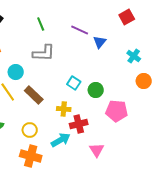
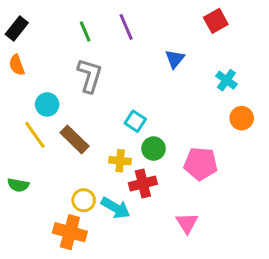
purple line: (80, 30) -> (126, 27), moved, turned 42
gray L-shape: (44, 53) -> (90, 76), turned -75
green circle: (96, 90) -> (154, 149), moved
yellow circle: (30, 130) -> (84, 200), moved
cyan arrow: (61, 140) -> (116, 208), turned 60
pink triangle: (97, 150) -> (187, 223), moved

